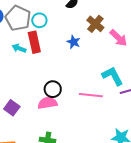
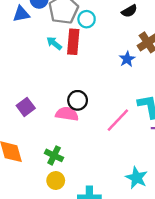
blue star: (74, 42) -> (127, 59), moved
pink line: (91, 95) -> (118, 120), turned -70

